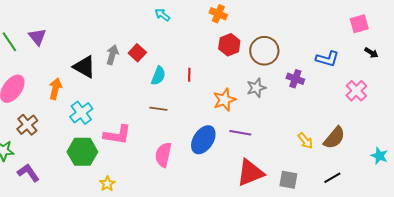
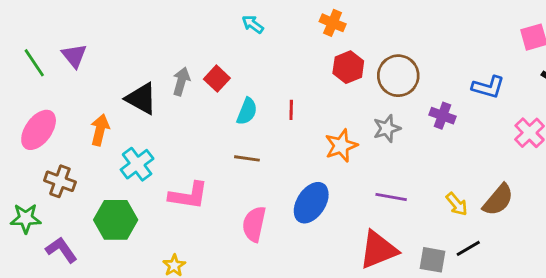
brown cross: (27, 125) -> (60, 181), turned -30
purple line: (240, 133) -> (391, 197), moved
green hexagon: (82, 152) -> (116, 220), moved
black line: (332, 178) -> (468, 248), moved

